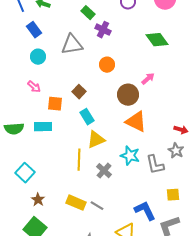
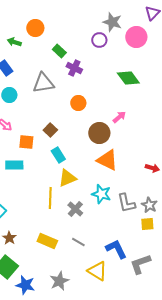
gray star: (176, 151) -> (149, 205), moved
yellow square: (173, 195) -> (147, 224), moved
gray line: (97, 206) -> (78, 242), moved

